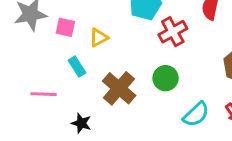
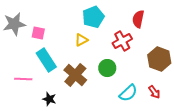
red cross: (173, 32) -> (122, 41), moved
yellow triangle: (99, 37) -> (81, 40), moved
cyan rectangle: (77, 67) -> (46, 60), size x1.6

